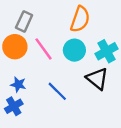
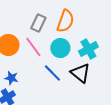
gray rectangle: (24, 21) -> (38, 23), moved
blue line: (57, 91) -> (52, 73), moved

